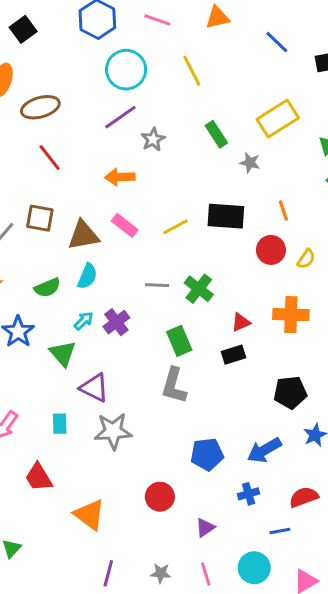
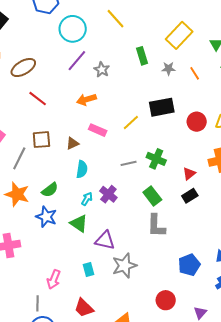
green rectangle: (216, 134) -> (142, 56), turned 30
orange line: (283, 211) -> (195, 73), moved
brown triangle: (83, 235) -> (73, 143), size x0.6
green semicircle: (47, 288) -> (50, 190), moved

